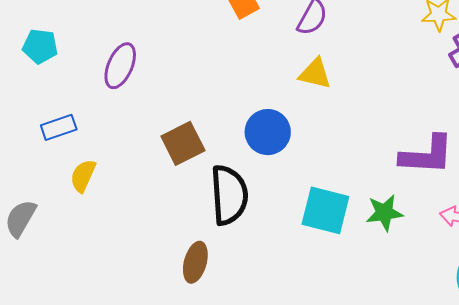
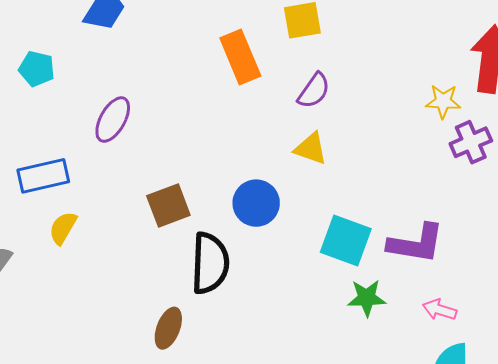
cyan pentagon: (40, 46) -> (37, 69), moved
blue rectangle: (59, 127) -> (43, 176), size x1.4
cyan square: (325, 210) -> (346, 240), moved

